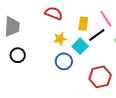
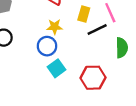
cyan square: (80, 46) -> (57, 68), moved
blue circle: (64, 61) -> (47, 46), moved

